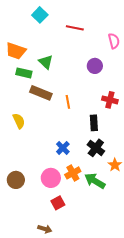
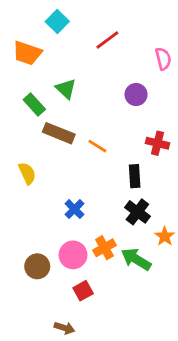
red line: (75, 28) -> (107, 40), turned -48
orange trapezoid: (16, 51) -> (27, 53), moved
green rectangle: (24, 73) -> (34, 105), turned 35
orange line: (68, 102) -> (97, 146), turned -48
blue cross: (63, 148) -> (74, 209), moved
brown circle: (16, 180) -> (37, 266), moved

